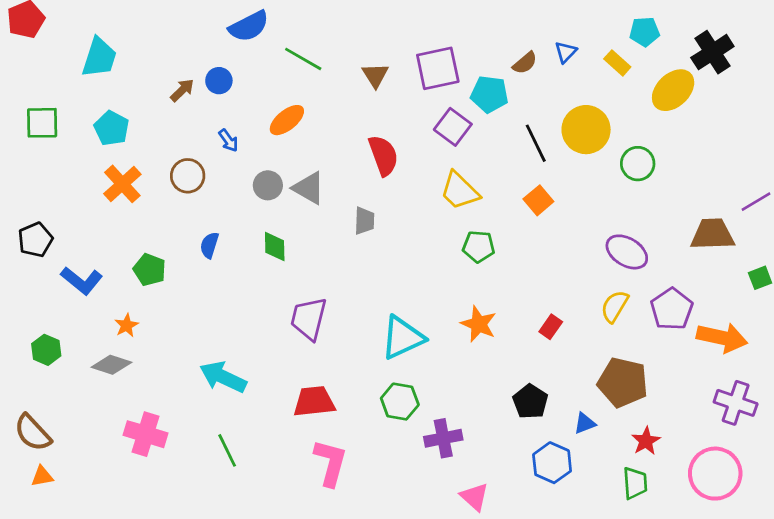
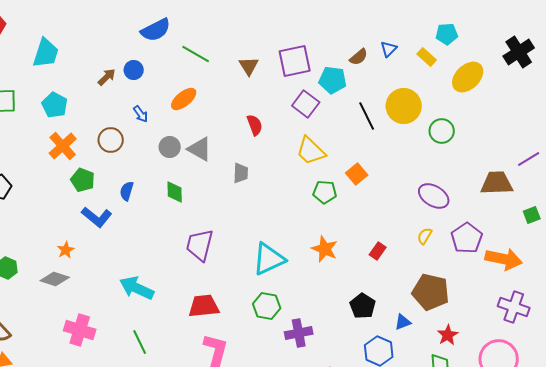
black cross: (712, 52) -> (519, 52), moved
red semicircle: (383, 155) -> (255, 125), size x0.7
orange square: (538, 200) -> (357, 174), moved
green pentagon: (150, 270) -> (83, 180), moved
blue L-shape: (82, 281) -> (97, 217), moved
yellow semicircle: (615, 306) -> (425, 236), size x0.7

